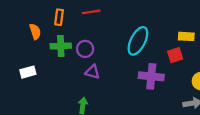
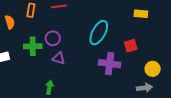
yellow rectangle: (186, 36) -> (141, 14), moved
green cross: (61, 46) -> (33, 46), moved

